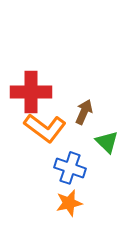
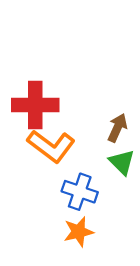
brown arrow: (84, 112) -> (117, 128), moved

